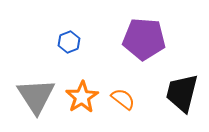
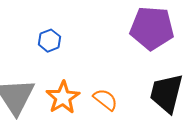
purple pentagon: (144, 39) -> (152, 28), moved

